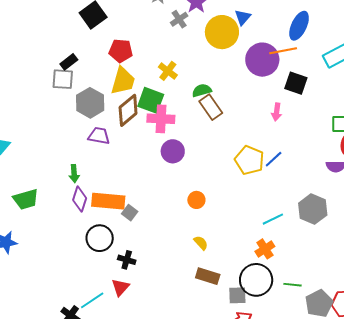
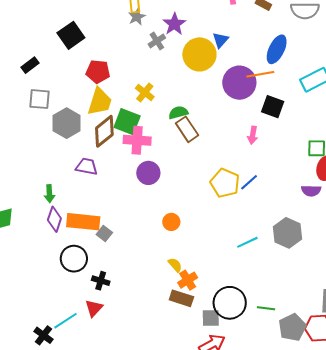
black rectangle: (69, 62) -> (30, 65), moved
purple trapezoid: (99, 136) -> (87, 167), moved
orange cross: (265, 249) -> (188, 280), moved

